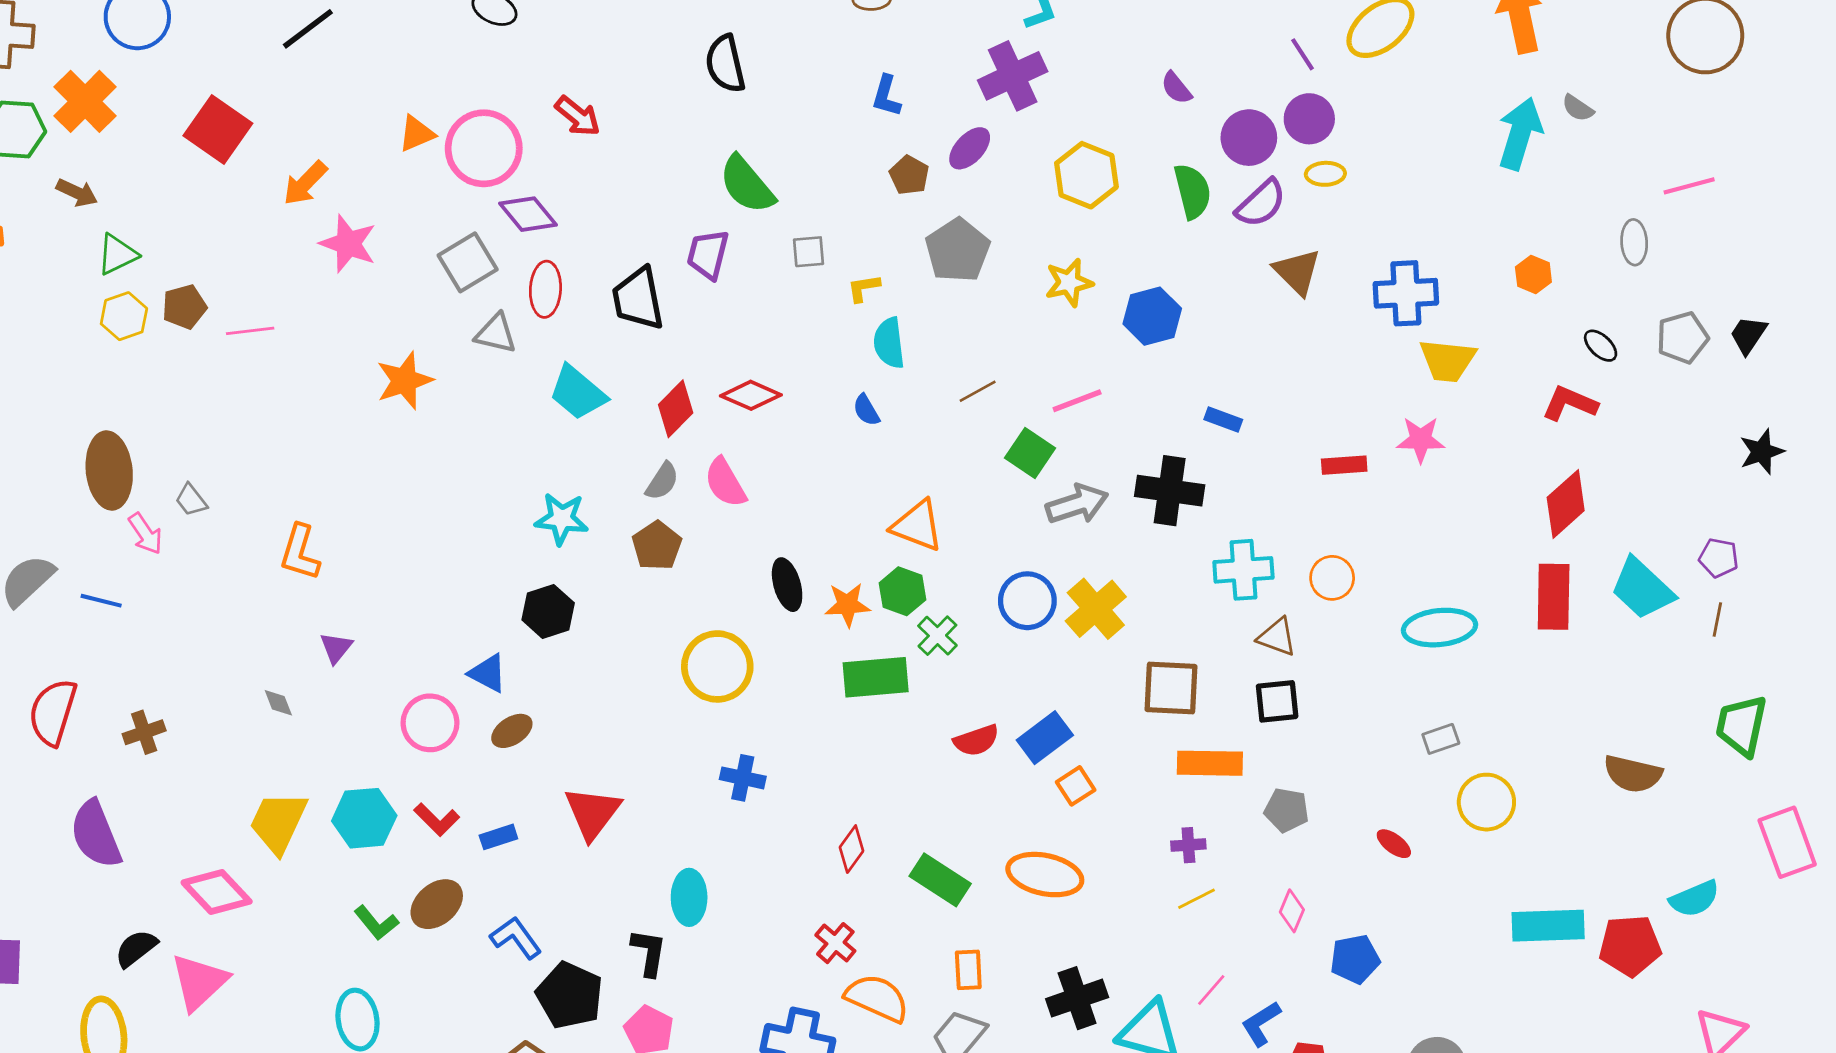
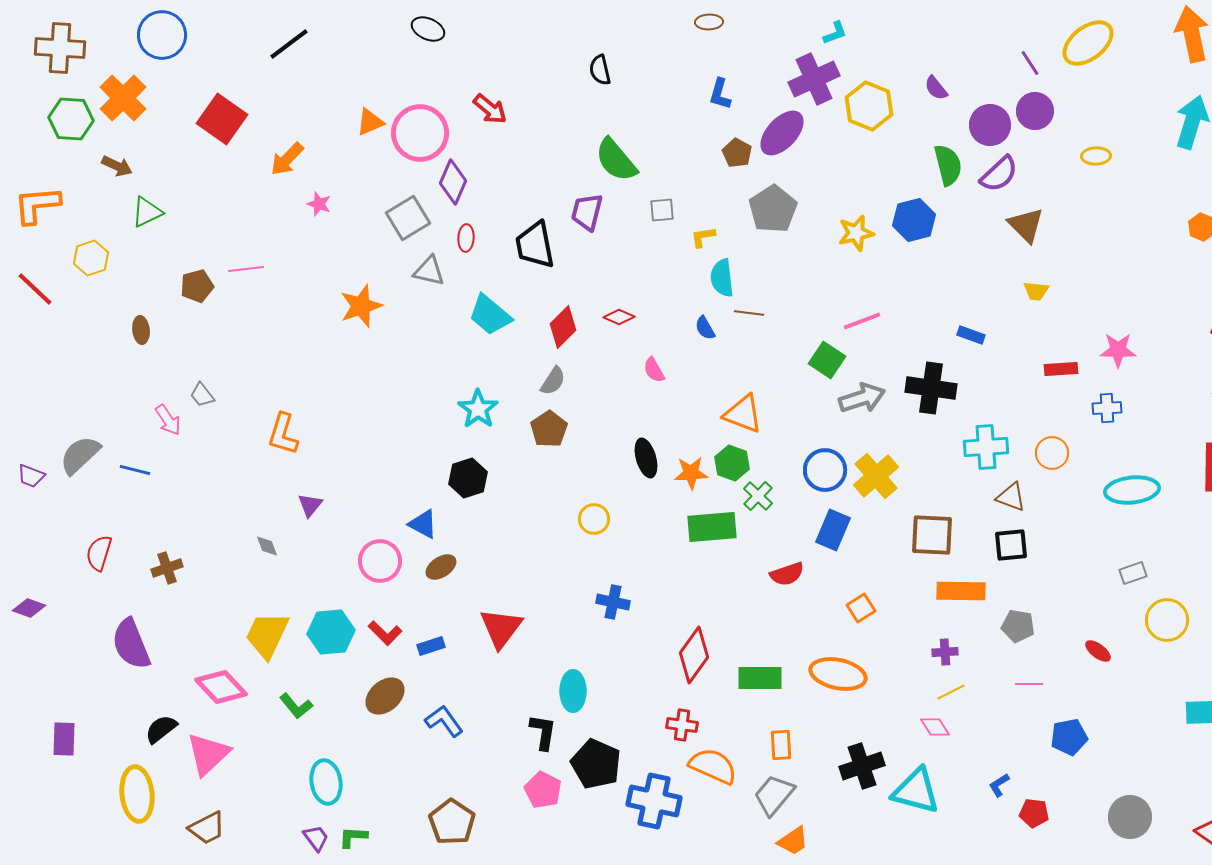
black semicircle: (725, 64) -> (600, 70), size x0.7
purple ellipse: (970, 148) -> (782, 133), size x1.4
yellow ellipse: (1325, 174) -> (1096, 156), moved
yellow hexagon: (1086, 175) -> (869, 106), moved
purple diamond: (528, 214) -> (453, 182), turned 63
pink star: (348, 244) -> (319, 204), size x0.6
red ellipse: (545, 289) -> (466, 238), size x0.7
blue cross: (1406, 293) -> (1107, 408), moved, size x0.6
brown pentagon: (184, 307) -> (197, 286), moved
yellow hexagon: (124, 316) -> (91, 258), moved
blue hexagon: (1152, 316) -> (914, 220), moved
yellow trapezoid: (1448, 360) -> (1036, 291), moved, size x0.6
brown line: (978, 391) -> (749, 313), moved, turned 36
red diamond: (751, 395) -> (619, 317), size x0.7
brown ellipse: (109, 470) -> (141, 330), moved, size x0.5
pink semicircle: (725, 483) -> (654, 370), moved, size x0.7
cyan star: (562, 519) -> (478, 409), turned 30
yellow circle: (717, 666) -> (594, 519), size x0.6
red semicircle: (53, 712) -> (99, 553), size x0.7
blue rectangle: (1045, 738) -> (833, 530), moved, turned -30
red diamond: (852, 849) -> (694, 655), size x1.6
green rectangle: (940, 880) -> (760, 678), turned -33
pink diamond: (1292, 911) -> (935, 727), moved, turned -56
green L-shape: (376, 923) -> (296, 706), moved
red cross: (835, 943) -> (682, 725), turned -32
pink line: (1211, 990) -> (1029, 684), moved, turned 48
black pentagon: (570, 995) -> (596, 764), moved
blue L-shape: (1261, 1024) -> (999, 785), size x0.7

